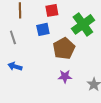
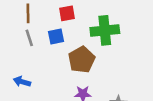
green cross: (83, 24) -> (105, 30), turned 30
gray line: (13, 37) -> (29, 38), moved

